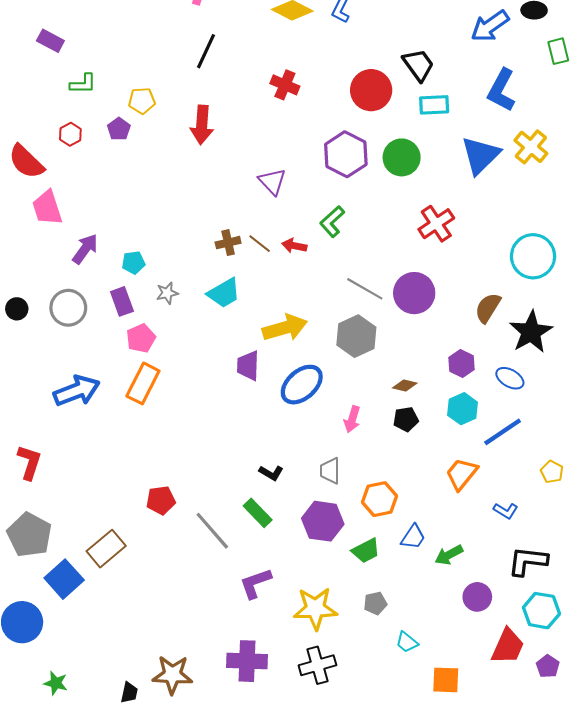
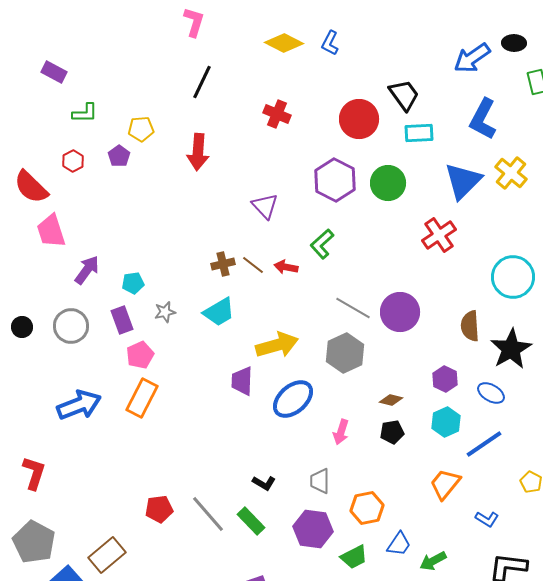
red cross: (436, 224) -> (439, 235), moved
brown semicircle: (488, 308) -> (470, 326), turned -36
gray line: (212, 531) -> (208, 514), moved

